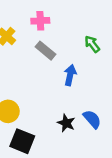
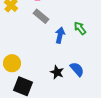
green arrow: (92, 44) -> (80, 28), moved

